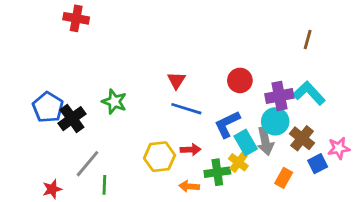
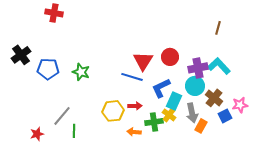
red triangle: (176, 80) -> (143, 61), moved, size x1.5
blue pentagon: (48, 107) -> (48, 69), moved, turned -30
black cross: (72, 119) -> (21, 55), moved
gray arrow: (265, 141) -> (192, 113), moved
cyan rectangle: (246, 143) -> (174, 101), turned 54

